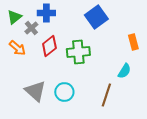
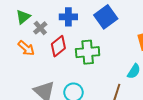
blue cross: (46, 13) -> (68, 17), moved

